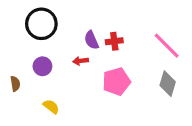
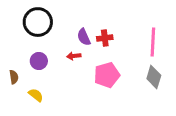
pink line: (167, 46) -> (153, 42), turned 48
yellow semicircle: (51, 107) -> (36, 95), moved

